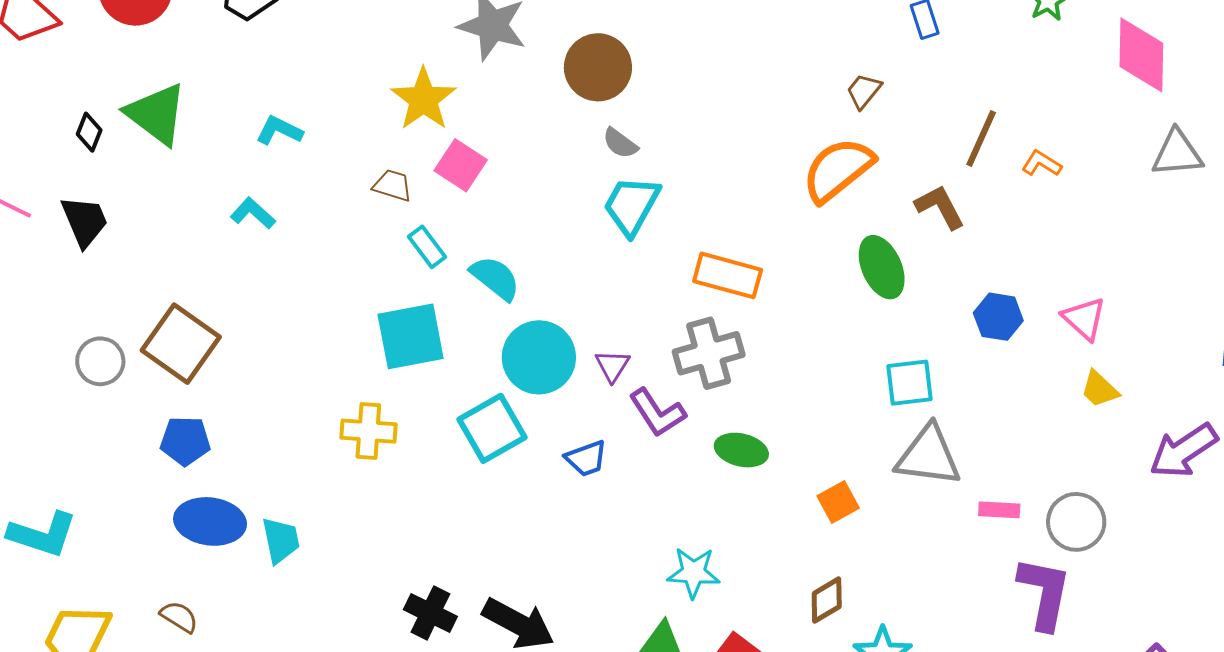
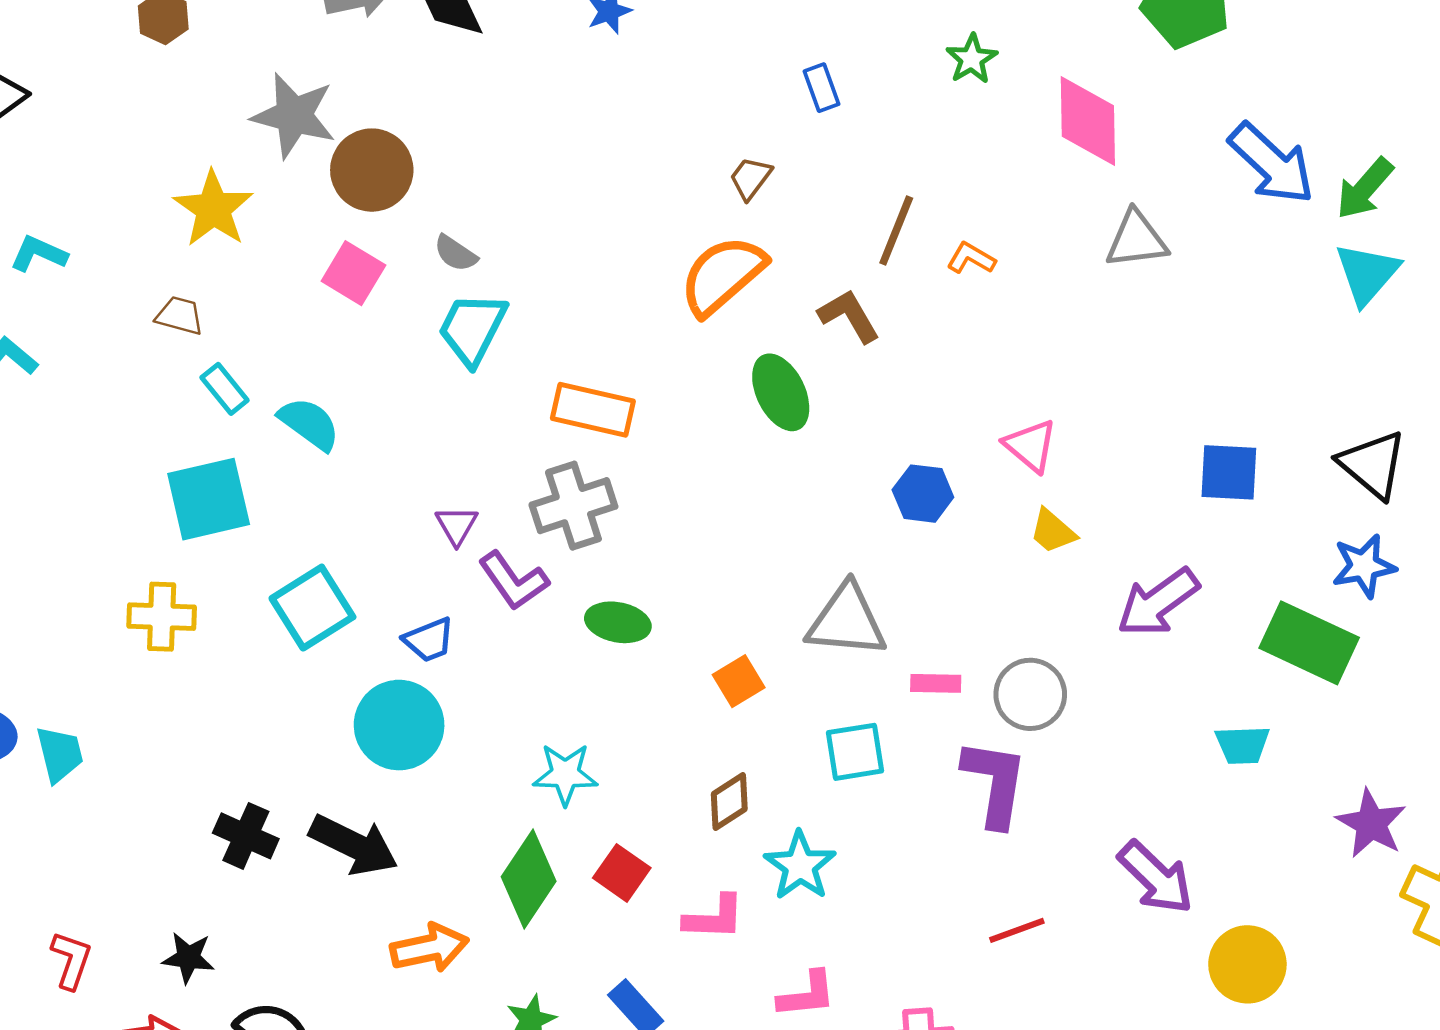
brown circle: (598, 67) -> (372, 170), moved
pink square: (461, 165) -> (353, 273), moved
blue hexagon: (998, 317) -> (923, 494), moved
cyan circle: (539, 357) -> (399, 725), moved
cyan square: (910, 383) -> (855, 752), moved

